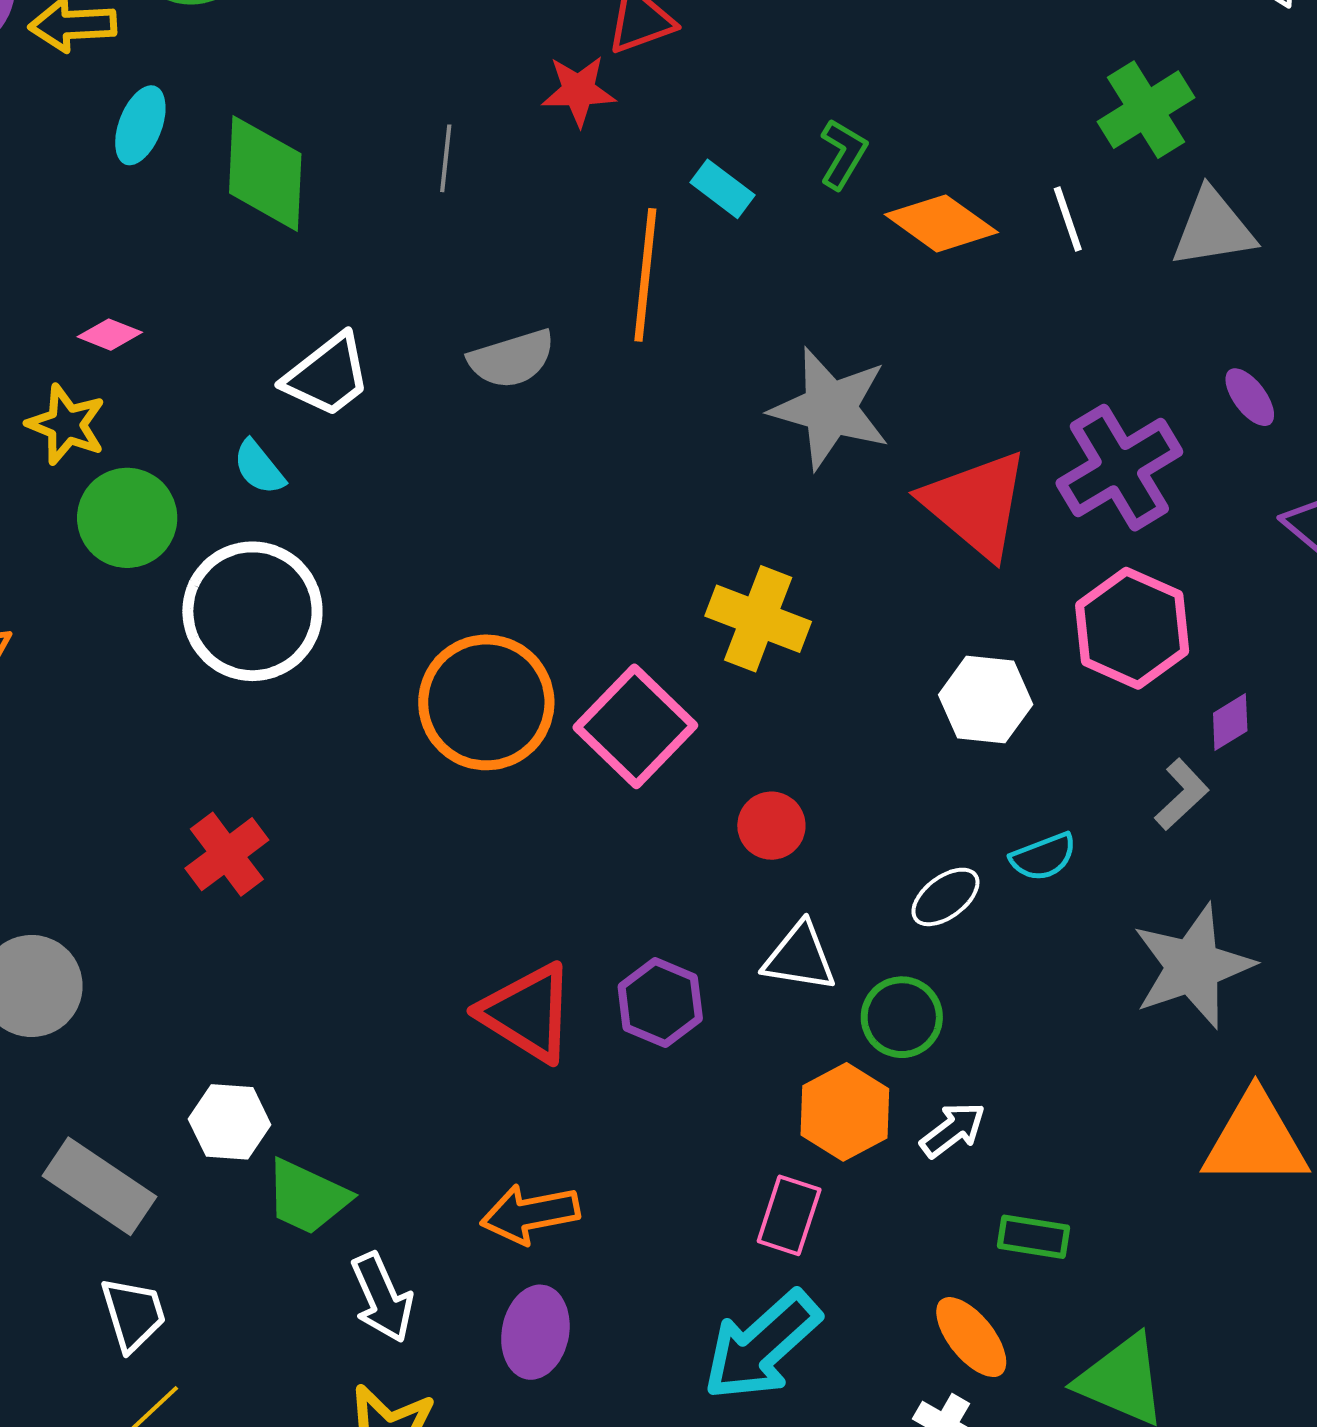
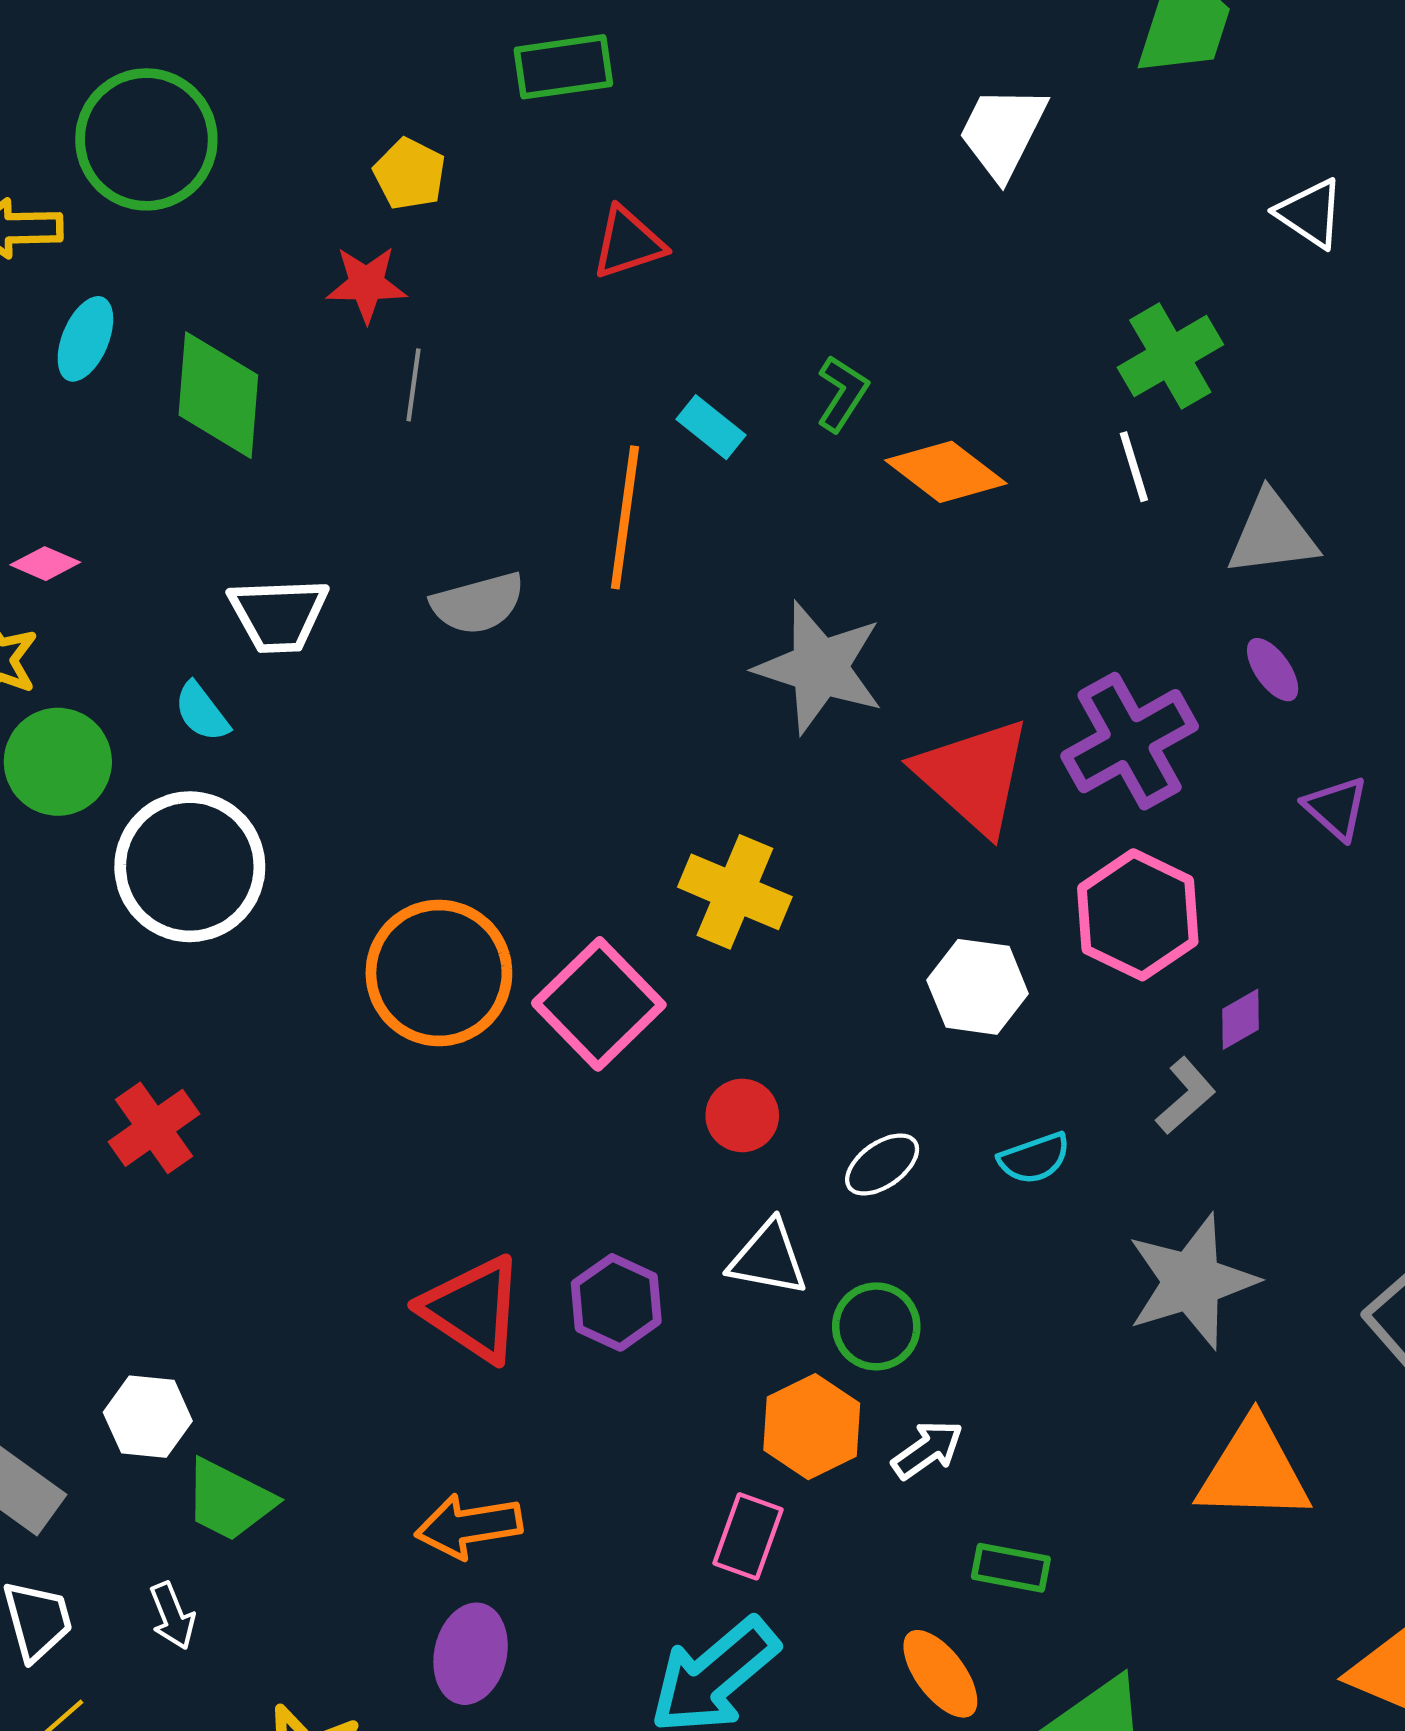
red star: (578, 91) -> (366, 284), moved
white line: (1068, 219) -> (1134, 467), moved
gray triangle: (1213, 228) -> (1272, 534), moved
white trapezoid: (327, 375) -> (278, 615), turned 34
white ellipse: (945, 897) -> (882, 1164), moved
white arrow: (382, 1298) -> (172, 1616), moved, size x0.7

